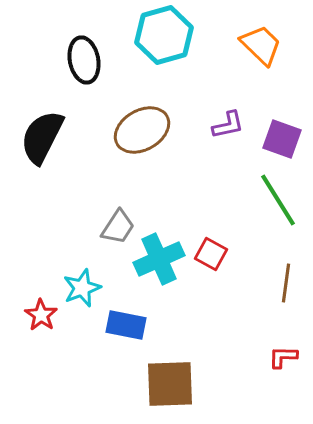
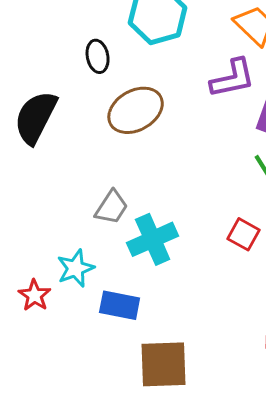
black ellipse: (84, 60) -> (98, 56), moved, size x0.7
purple L-shape: (228, 125) -> (233, 78), moved, size x1.4
red square: (211, 254) -> (244, 234), moved

